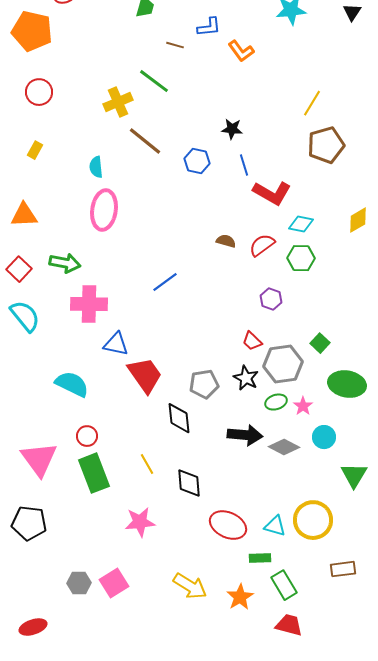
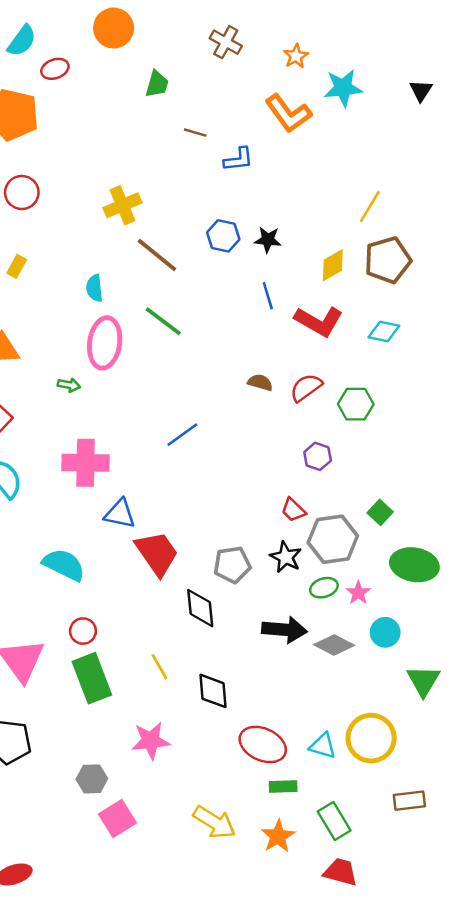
blue L-shape: (209, 27) -> (239, 159), moved
orange L-shape: (241, 51) -> (288, 113), moved, size x1.4
green line: (154, 81) -> (163, 321), moved
blue hexagon: (197, 161) -> (223, 236), moved
blue line: (244, 165) -> (268, 296), moved
yellow diamond: (358, 220) -> (333, 265), moved
cyan diamond: (301, 224) -> (384, 331), moved
green arrow: (65, 263) -> (69, 385), moved, size x0.6
green rectangle: (260, 558) -> (283, 787), moved
gray hexagon: (79, 583) -> (92, 779), moved

